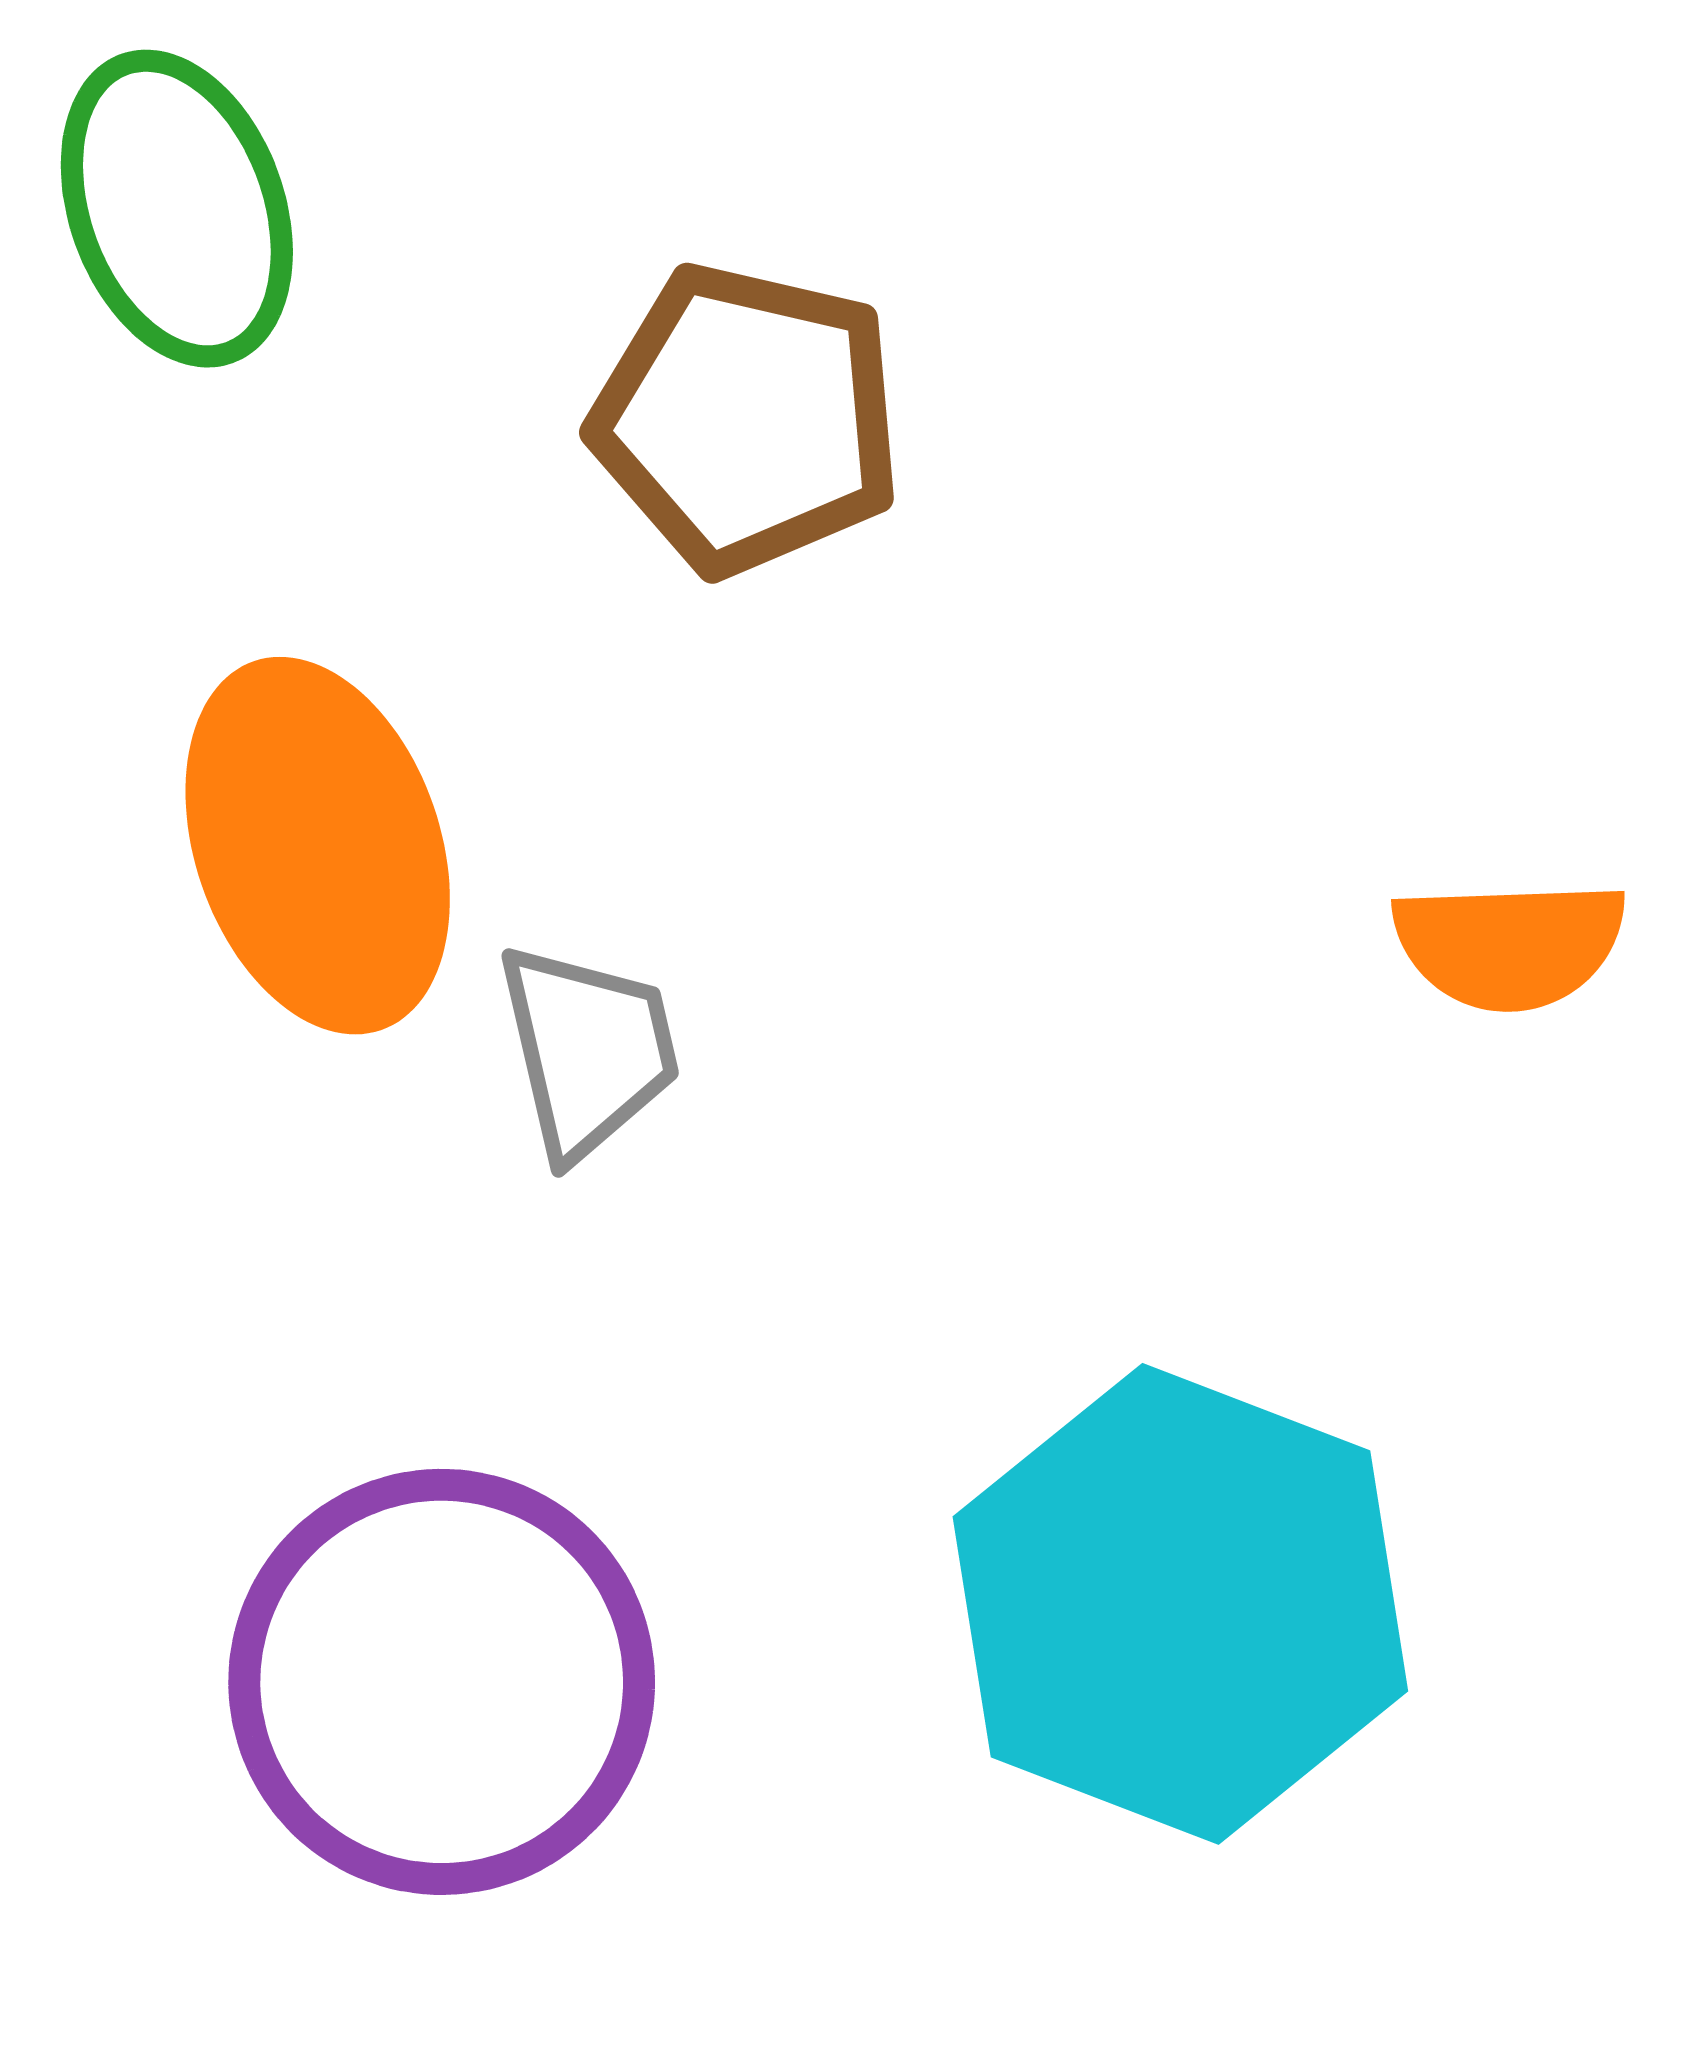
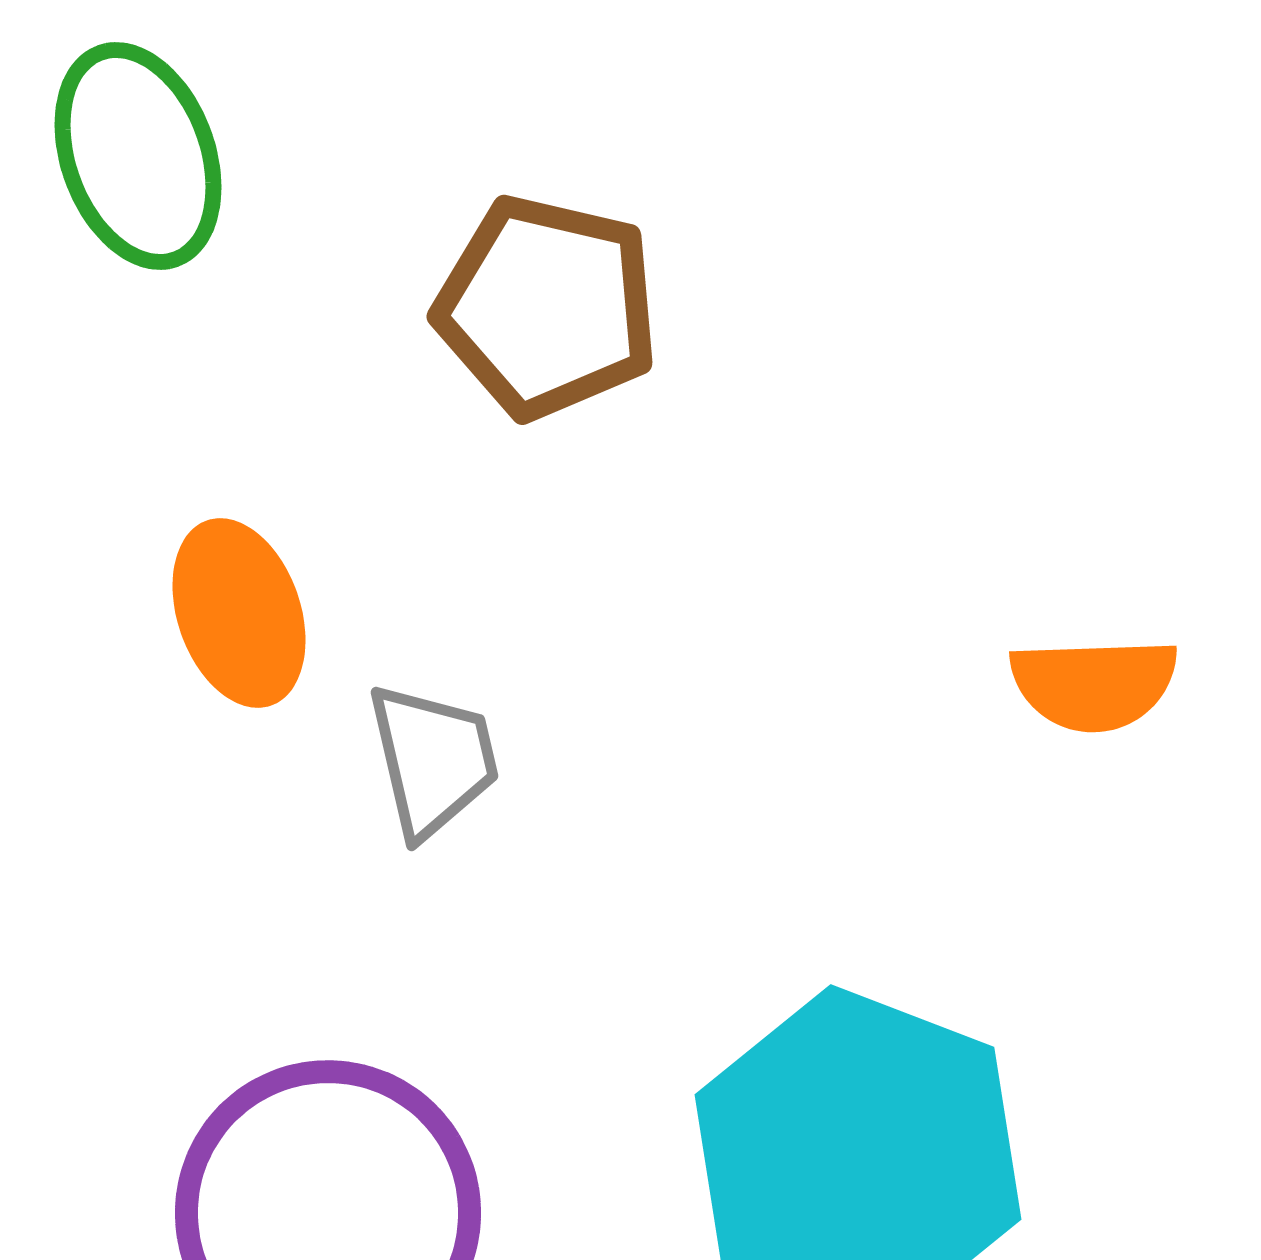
orange ellipse: (318, 846) -> (239, 613), size x0.7

